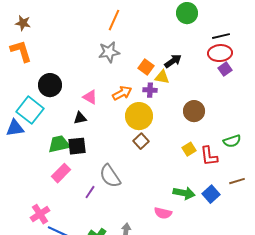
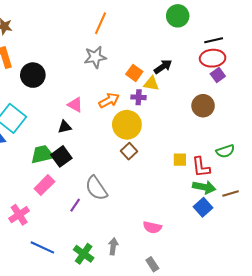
black circle: (50, 85) -> (33, 75), moved
brown circle: (194, 111) -> (203, 106), moved
black square: (77, 146) -> (61, 156), turned -30
yellow square: (189, 149) -> (180, 160), turned 32
green arrow: (184, 193) -> (204, 187), moved
pink cross: (40, 214) -> (19, 215), moved

